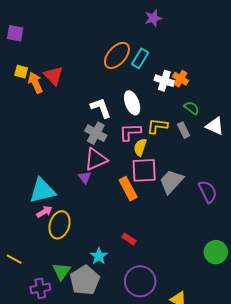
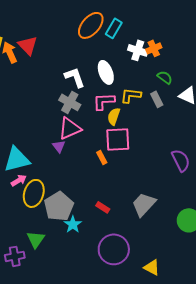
orange cross: (180, 79) -> (154, 48), turned 35
gray trapezoid: (171, 181) -> (144, 204), moved
orange rectangle: (128, 189) -> (102, 157), size x0.6
gray pentagon: (85, 280) -> (59, 206), moved

